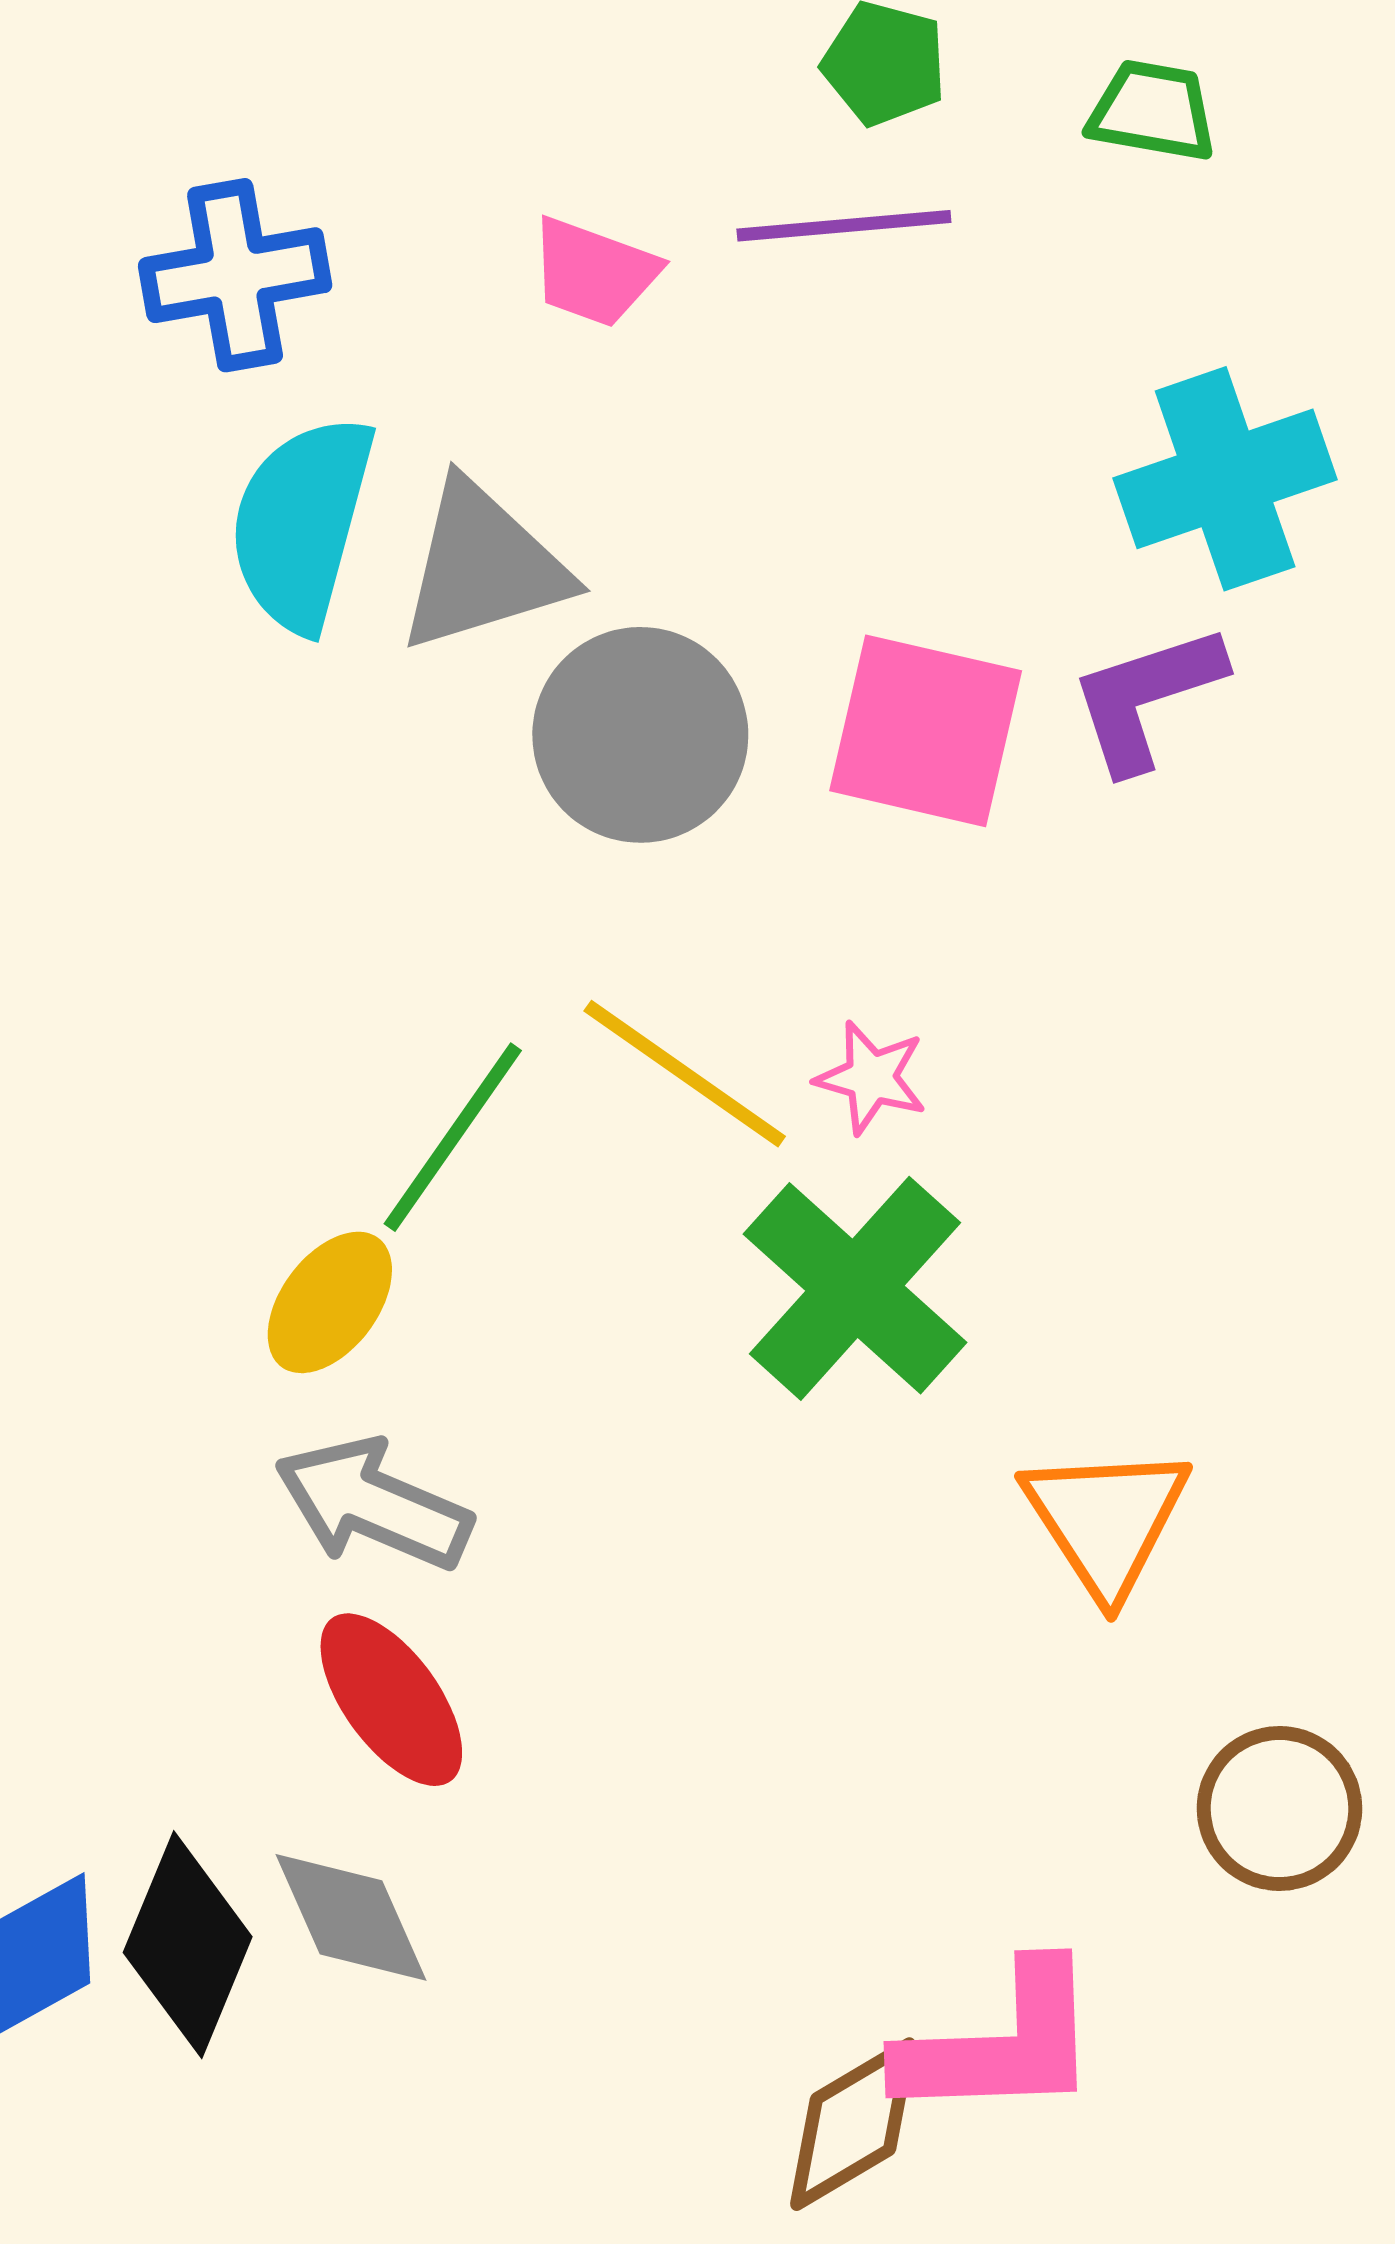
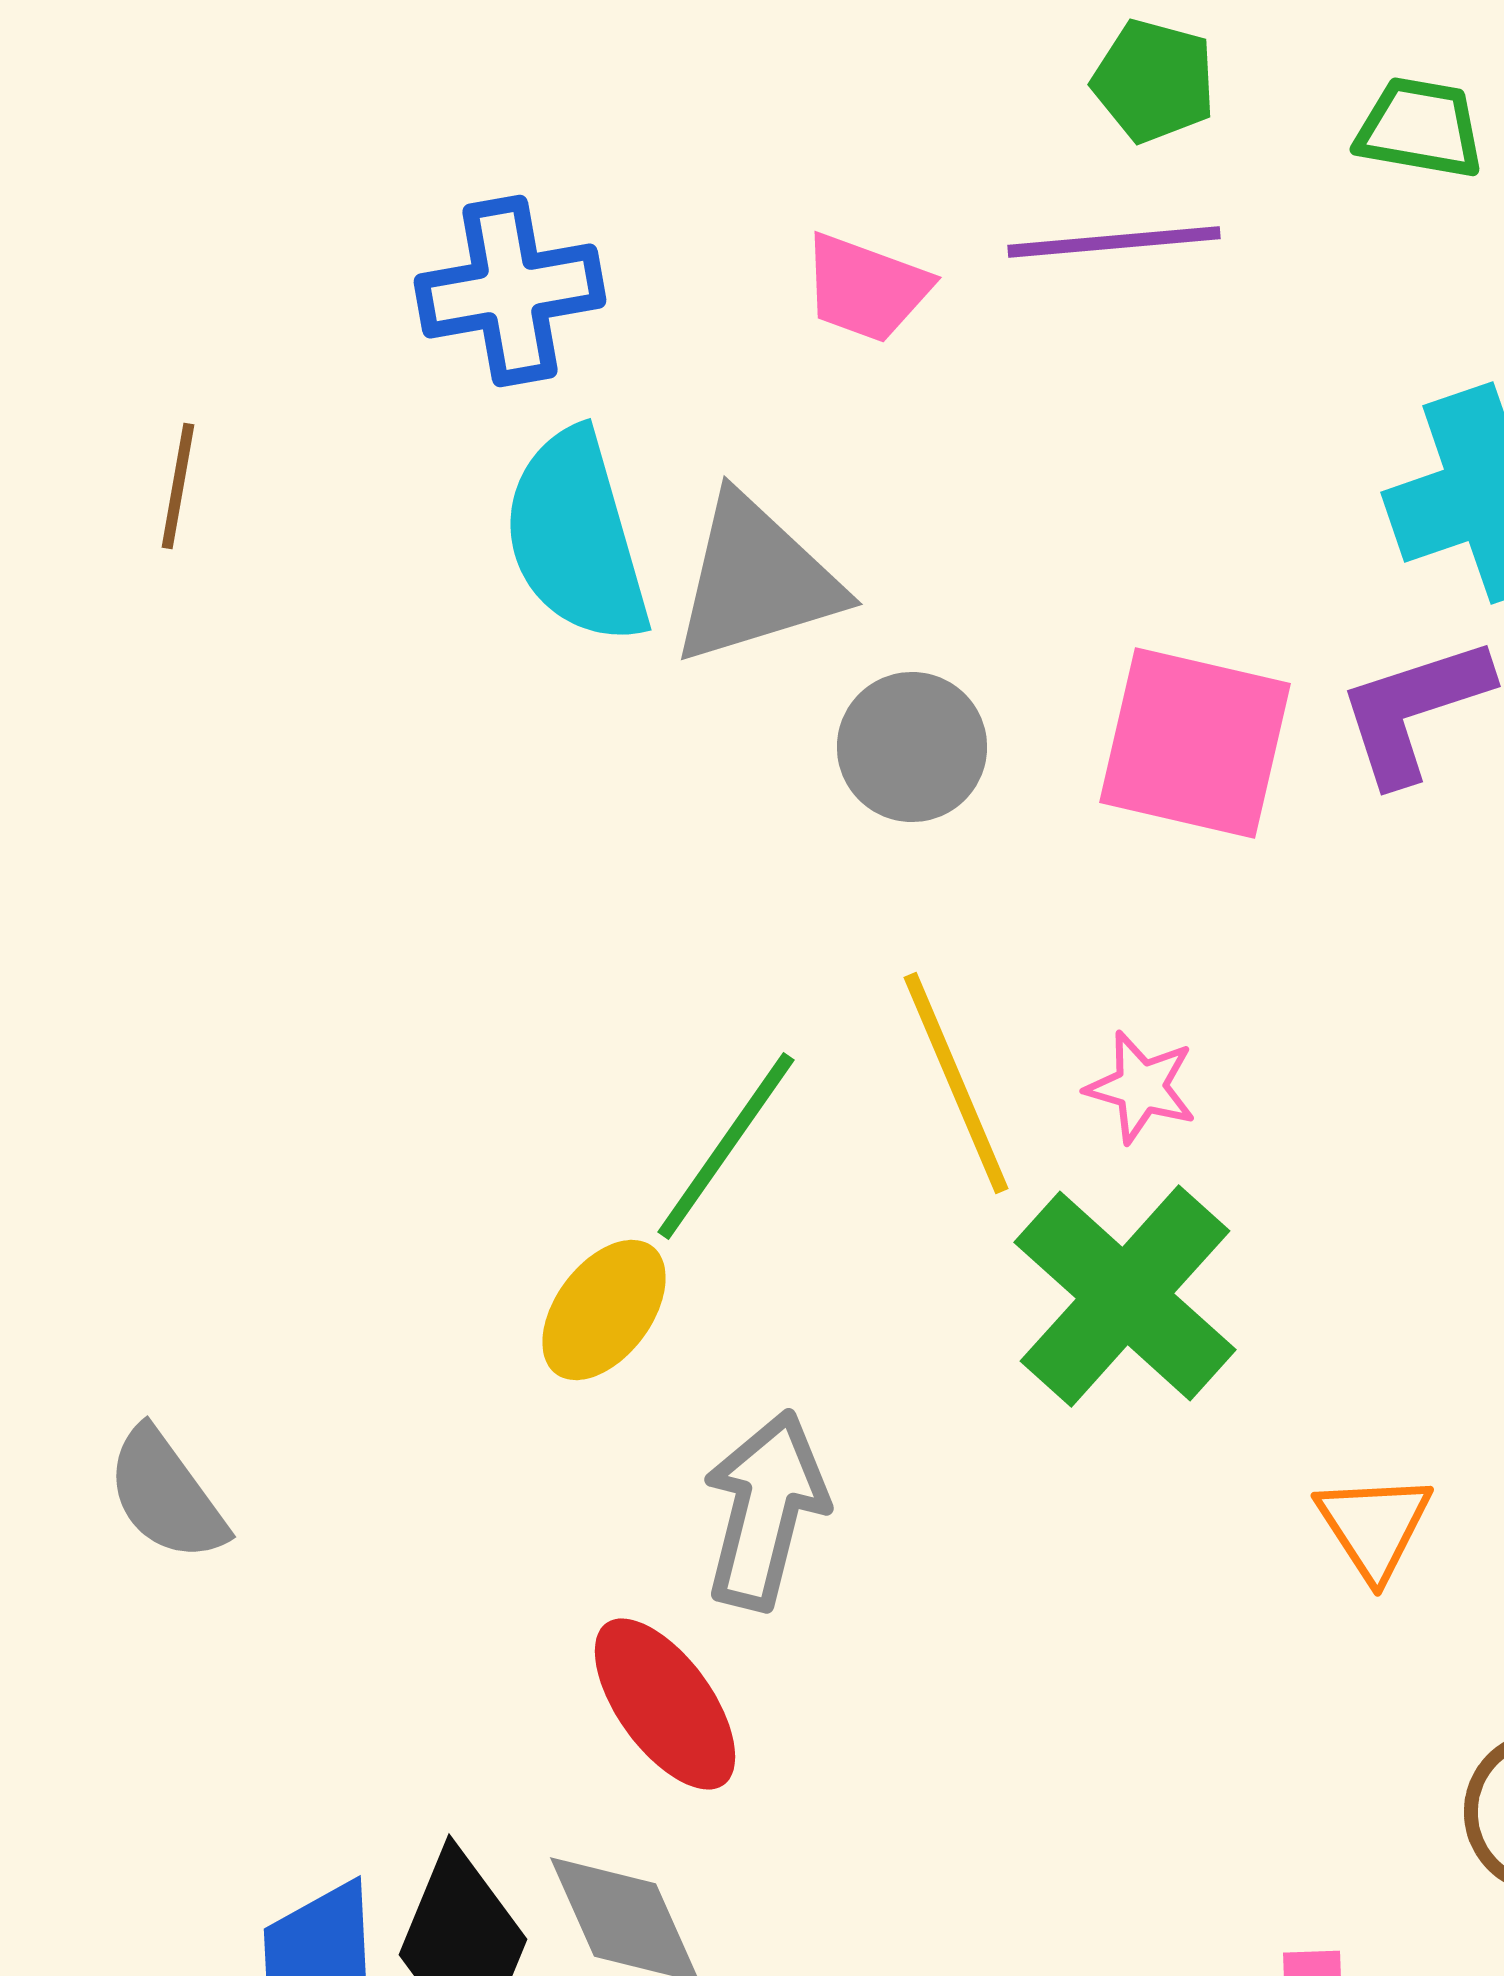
cyan semicircle: (302, 523) -> (576, 537), turned -31
gray circle: (640, 735) -> (912, 747), size x0.7
yellow line: (685, 1074) -> (956, 1083), turned 32
gray arrow: (373, 1504) -> (765, 1510), moved, turned 81
orange triangle: (1106, 1520) -> (1374, 1526), size x0.7

